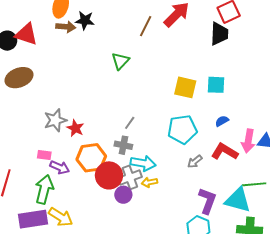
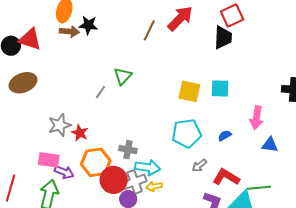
green triangle: (120, 61) -> (123, 76), moved
blue semicircle: (222, 121) -> (225, 136), moved
gray line: (130, 123) -> (100, 92), moved
pink arrow: (248, 141) -> (256, 118), moved
red L-shape: (225, 152) -> (226, 177), moved
pink rectangle: (44, 155) -> (49, 160), size x1.5

